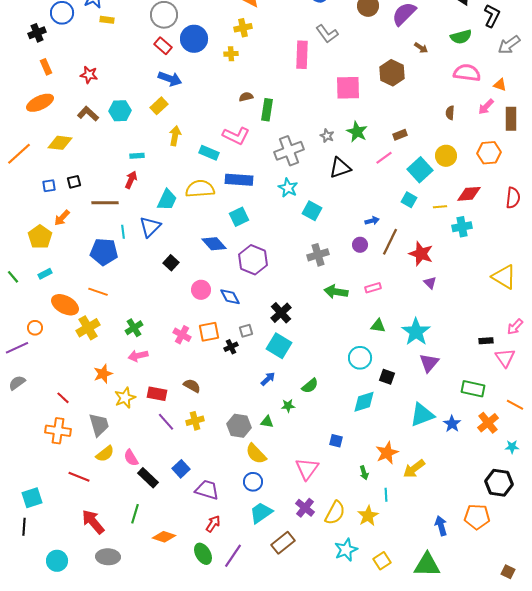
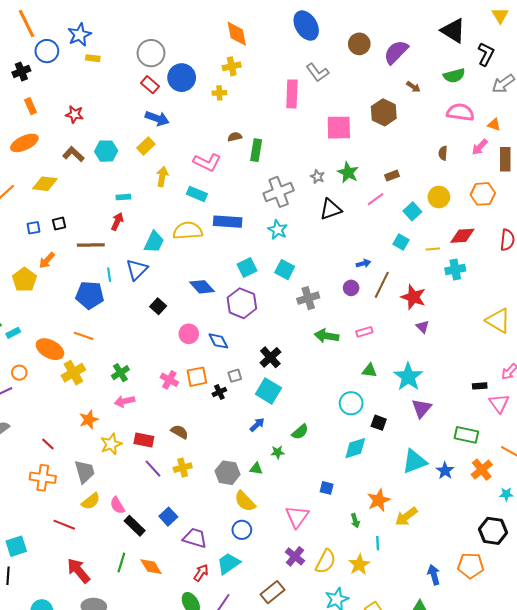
pink L-shape: (236, 136) -> (207, 162), moved
cyan square: (420, 170) -> (412, 211), size x0.7
cyan square: (312, 211) -> (285, 270), moved
cyan square: (239, 217) -> (247, 267), moved
cyan rectangle: (45, 274) -> (13, 333), moved
cyan trapezoid: (261, 513) -> (229, 564), moved
orange diamond: (164, 537) -> (151, 567), moved, turned 40

